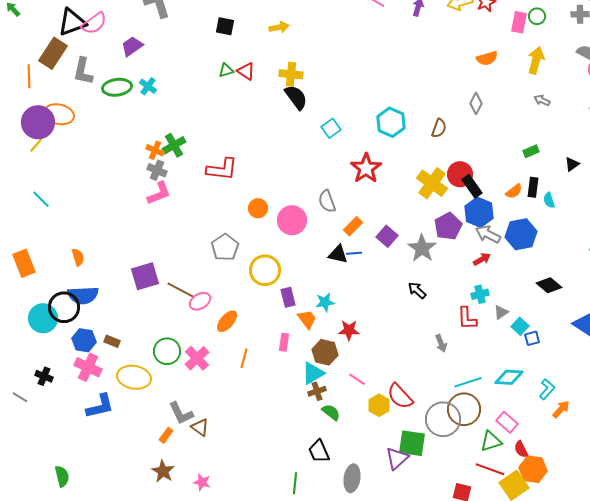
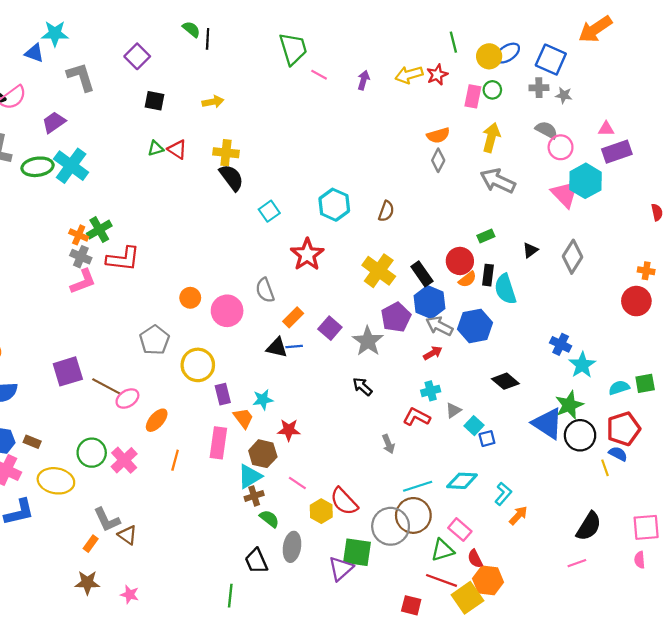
cyan cross: (148, 86) -> (71, 166), size x1.8
gray arrow: (542, 100) -> (498, 181), size x2.0
gray diamond: (476, 103) -> (438, 160), moved
red L-shape: (222, 169) -> (123, 259), moved
red circle: (460, 174) -> (460, 261), moved
cyan semicircle: (549, 200) -> (505, 289), size x1.8
red L-shape: (467, 318) -> (417, 417), turned 120
pink rectangle: (284, 342) -> (218, 443), size x1.6
brown star: (163, 471) -> (87, 583), turned -30
gray ellipse: (352, 478) -> (292, 547), moved

